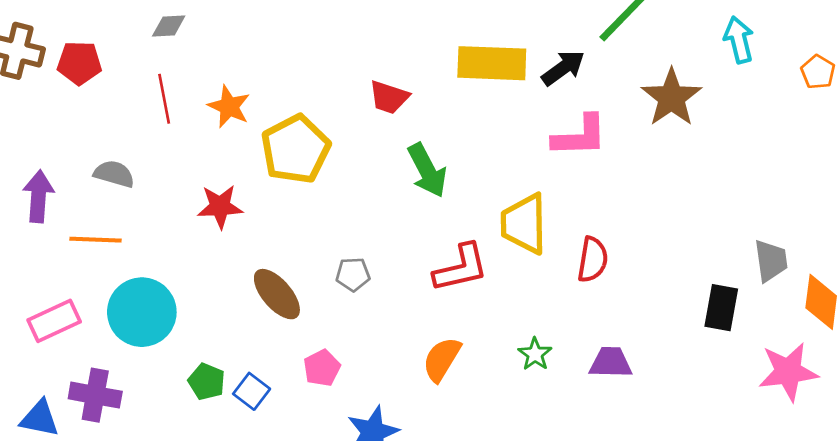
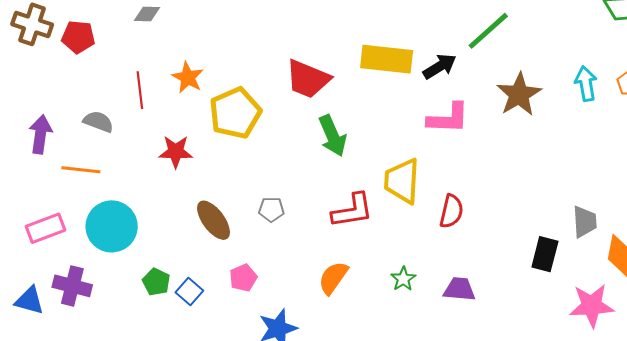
cyan arrow: (739, 40) -> (586, 84), moved
red trapezoid: (389, 97) -> (308, 79), size x1.5
red line: (164, 99) -> (140, 90), moved

